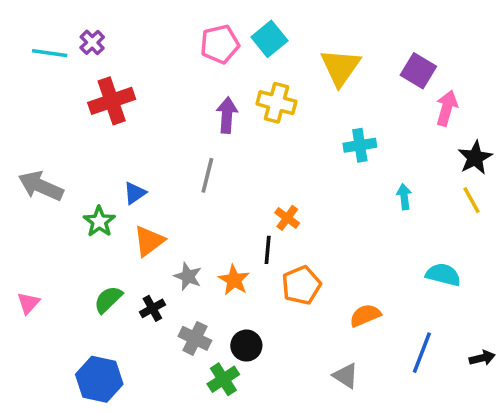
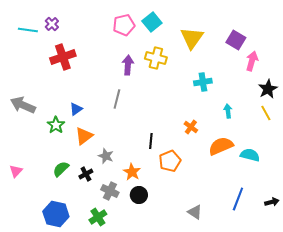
orange cross: (287, 218) -> (191, 127), moved
orange star: (234, 280) -> (132, 172), moved
orange semicircle: (365, 315) -> (221, 146), moved, size x1.4
green cross: (223, 379) -> (98, 217), moved

